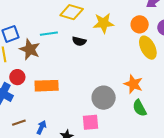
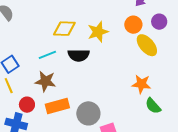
black semicircle: (79, 41) -> (79, 55), size x1.5
brown star: (30, 49) -> (45, 81), moved
gray circle: (104, 98) -> (88, 113), moved

